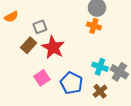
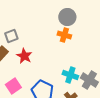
red star: (53, 47) -> (24, 56), size x0.7

